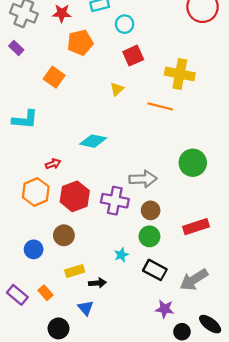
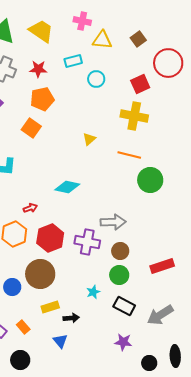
orange pentagon: (80, 43) -> (42, 99), moved
red square: (133, 56) -> (140, 84), moved
yellow cross: (180, 74) -> (134, 116), moved
green circle: (193, 163) -> (150, 180), moved
brown circle: (64, 235) -> (40, 274), size x1.5
purple star: (165, 309) -> (123, 342), moved
black ellipse: (210, 324) -> (175, 356), turned 50
black circle: (58, 328) -> (20, 360), moved

